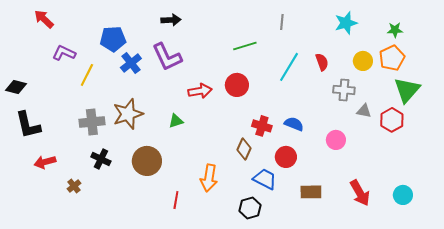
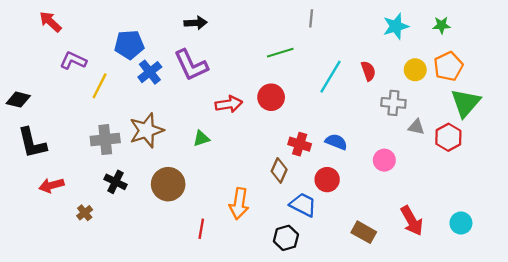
gray line: (282, 22) -> (311, 18), moved
green star: (395, 30) -> (442, 25), moved
brown rectangle: (311, 192) -> (364, 232), moved, turned 30

